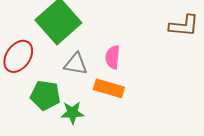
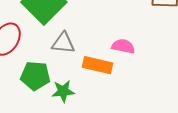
pink semicircle: (113, 57) -> (123, 46), moved, turned 100

